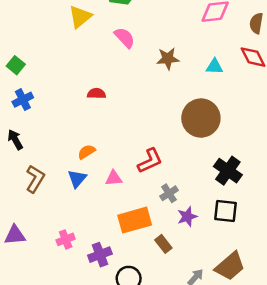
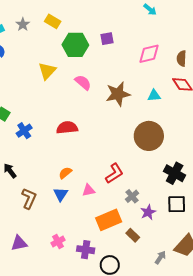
brown star: (168, 59) -> (118, 94), size x1.4
red semicircle: (96, 94) -> (67, 128), size x1.5
blue cross: (23, 100) -> (24, 131), moved
purple cross: (100, 255) -> (86, 250), turned 36

